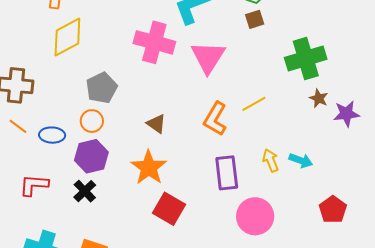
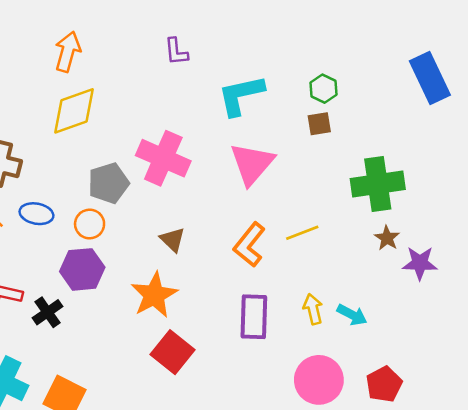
pink cross: (154, 42) -> (163, 158), moved
blue ellipse: (52, 135) -> (36, 214), moved
black cross: (85, 191) -> (48, 312), moved
pink circle: (255, 216) -> (319, 380), moved

